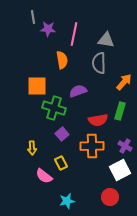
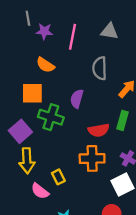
gray triangle: (106, 40) -> (109, 31), moved
orange semicircle: (62, 60) -> (45, 65), moved, turned 132
purple semicircle: (78, 91) -> (77, 99), turned -54
purple square: (62, 134) -> (20, 131), moved, size x1.5
yellow arrow: (32, 148) -> (27, 161), size x1.6

